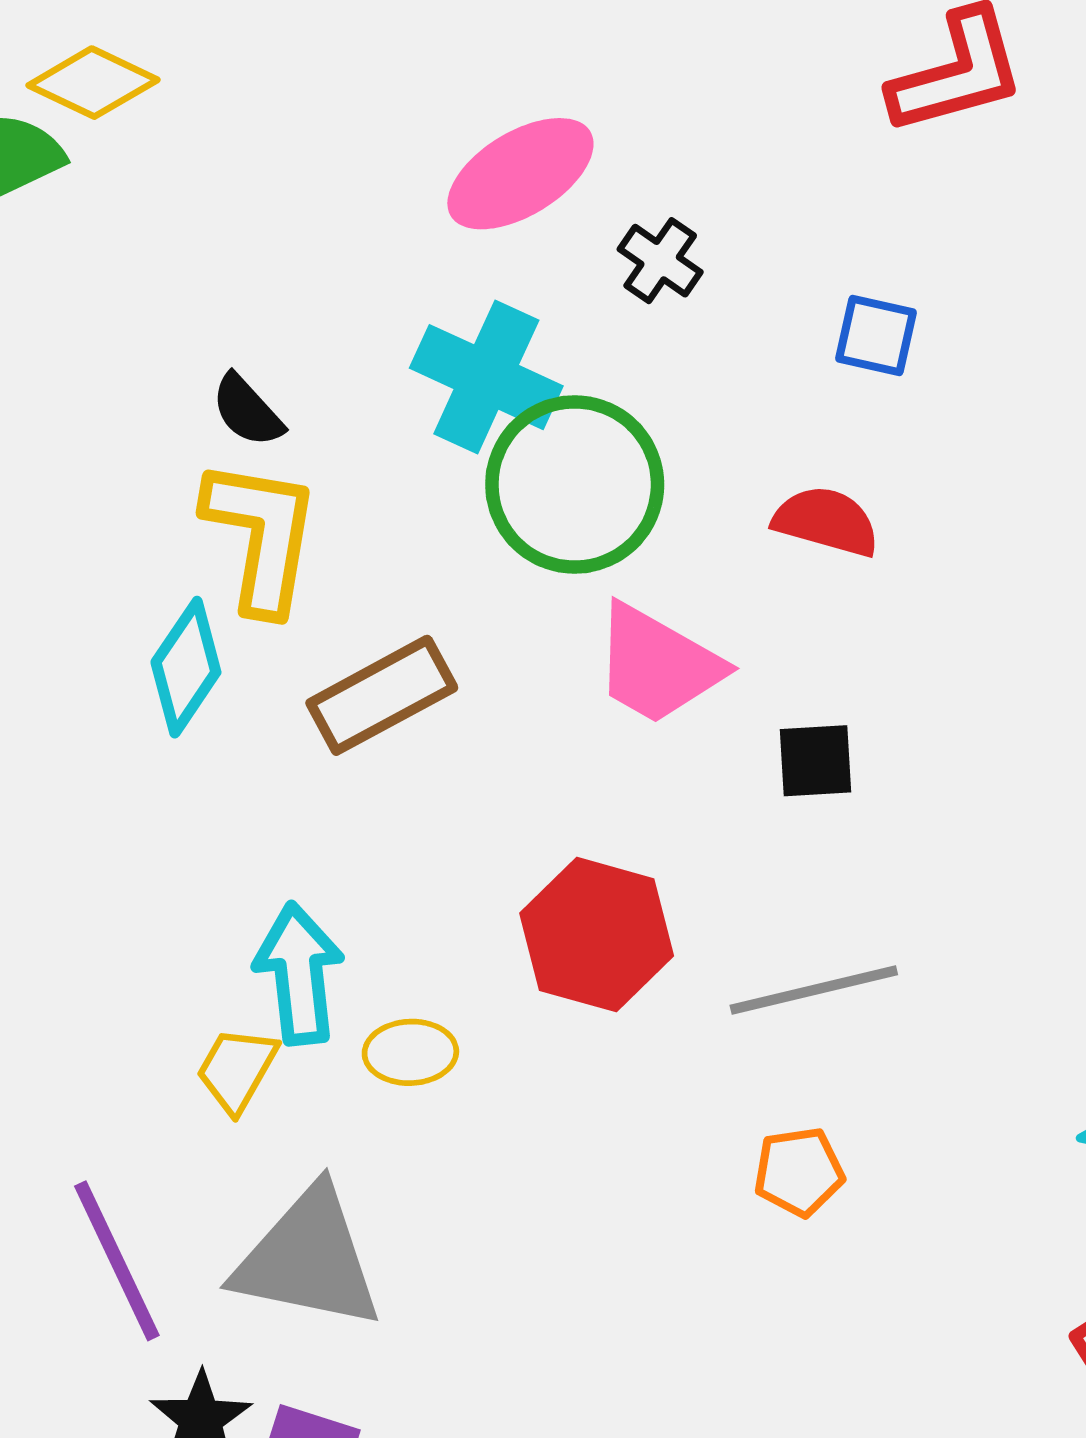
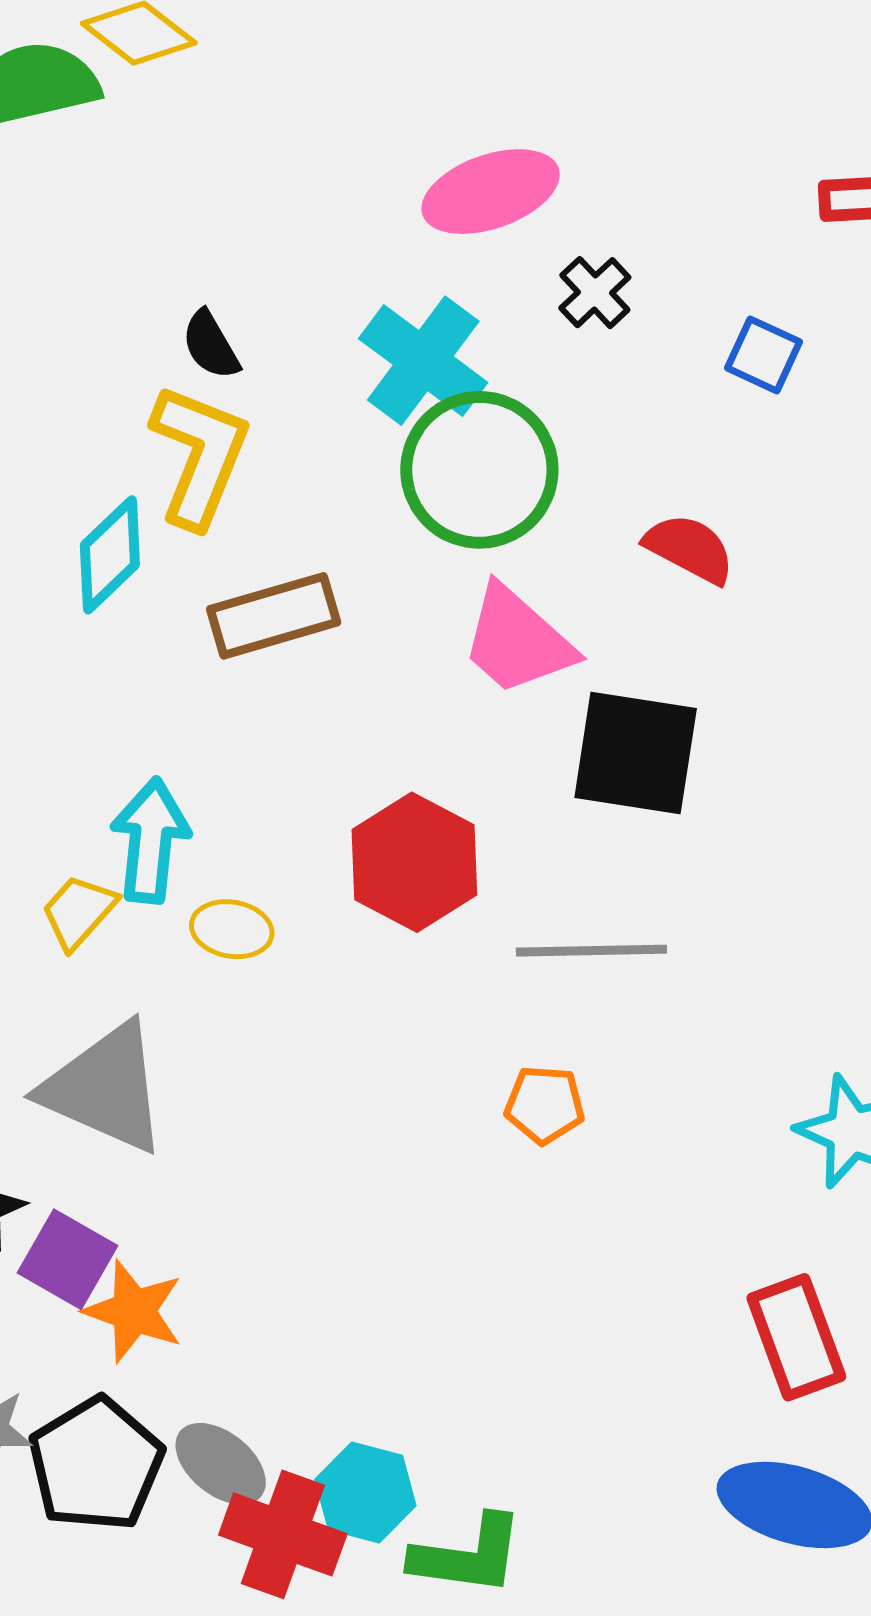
blue square: (876, 336) -> (763, 355), moved
black square: (815, 761) -> (636, 753), size x1.8

